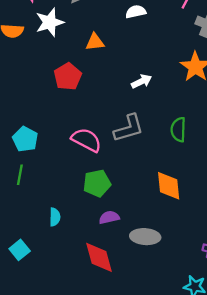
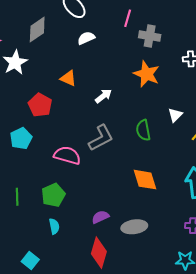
orange triangle: (95, 42) -> (68, 78), moved, turned 42
cyan pentagon: (25, 139) -> (21, 138), moved, turned 30
green pentagon: (97, 183) -> (53, 195), moved
red diamond: (99, 257) -> (99, 253), turned 44

